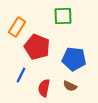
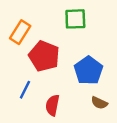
blue pentagon: (74, 59) -> (88, 70), turned 30
brown semicircle: (70, 86) -> (99, 103), moved

